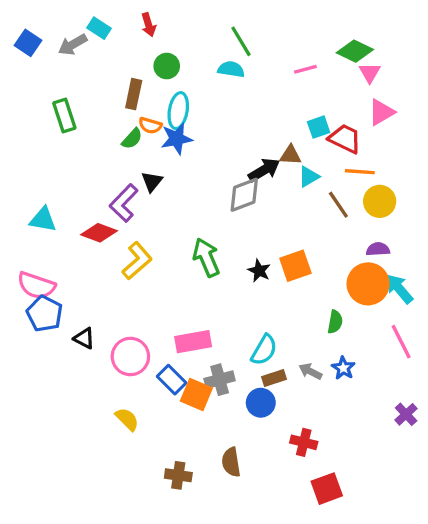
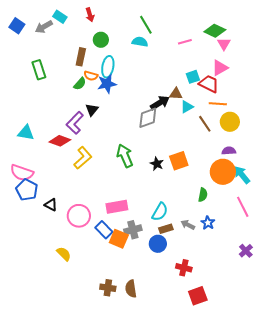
pink triangle: (381, 112) -> (220, 68), moved
yellow semicircle: (127, 419) -> (64, 254), moved
brown semicircle: (231, 462) -> (131, 289), moved

